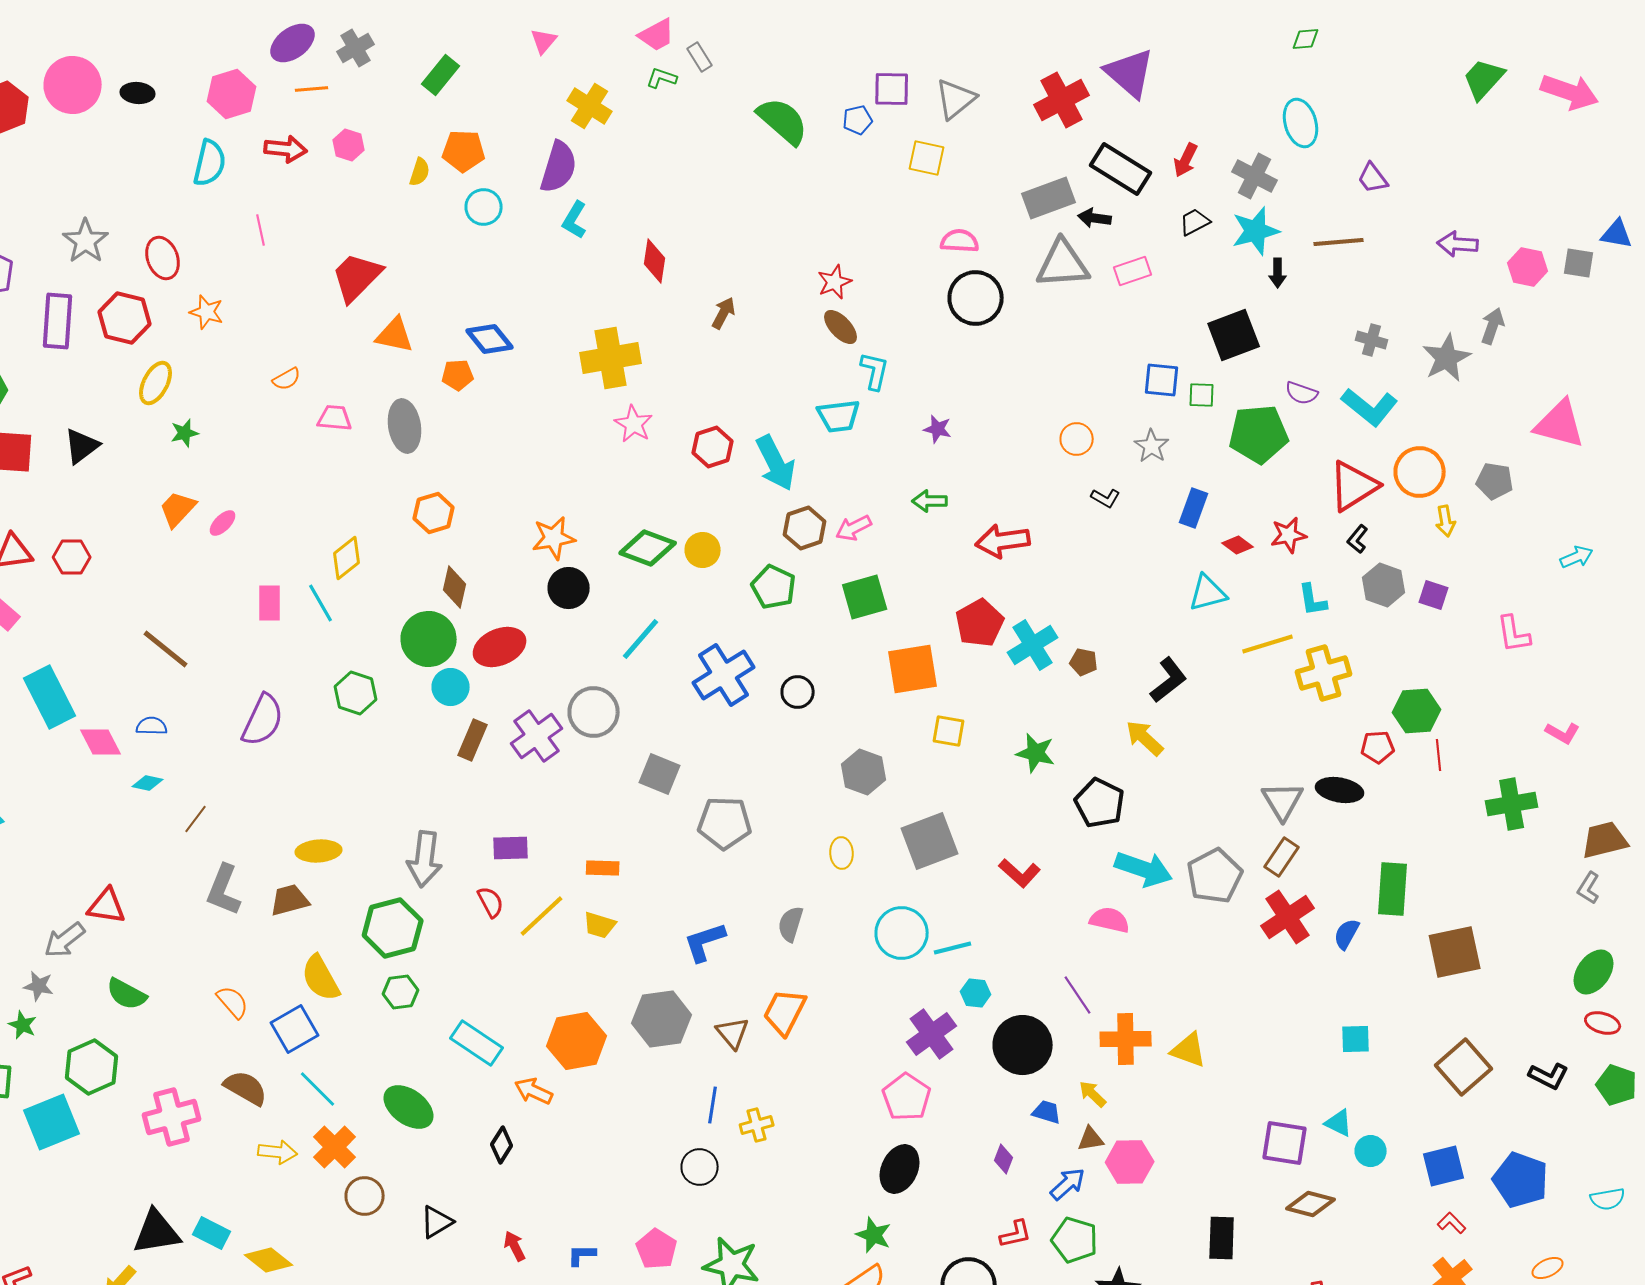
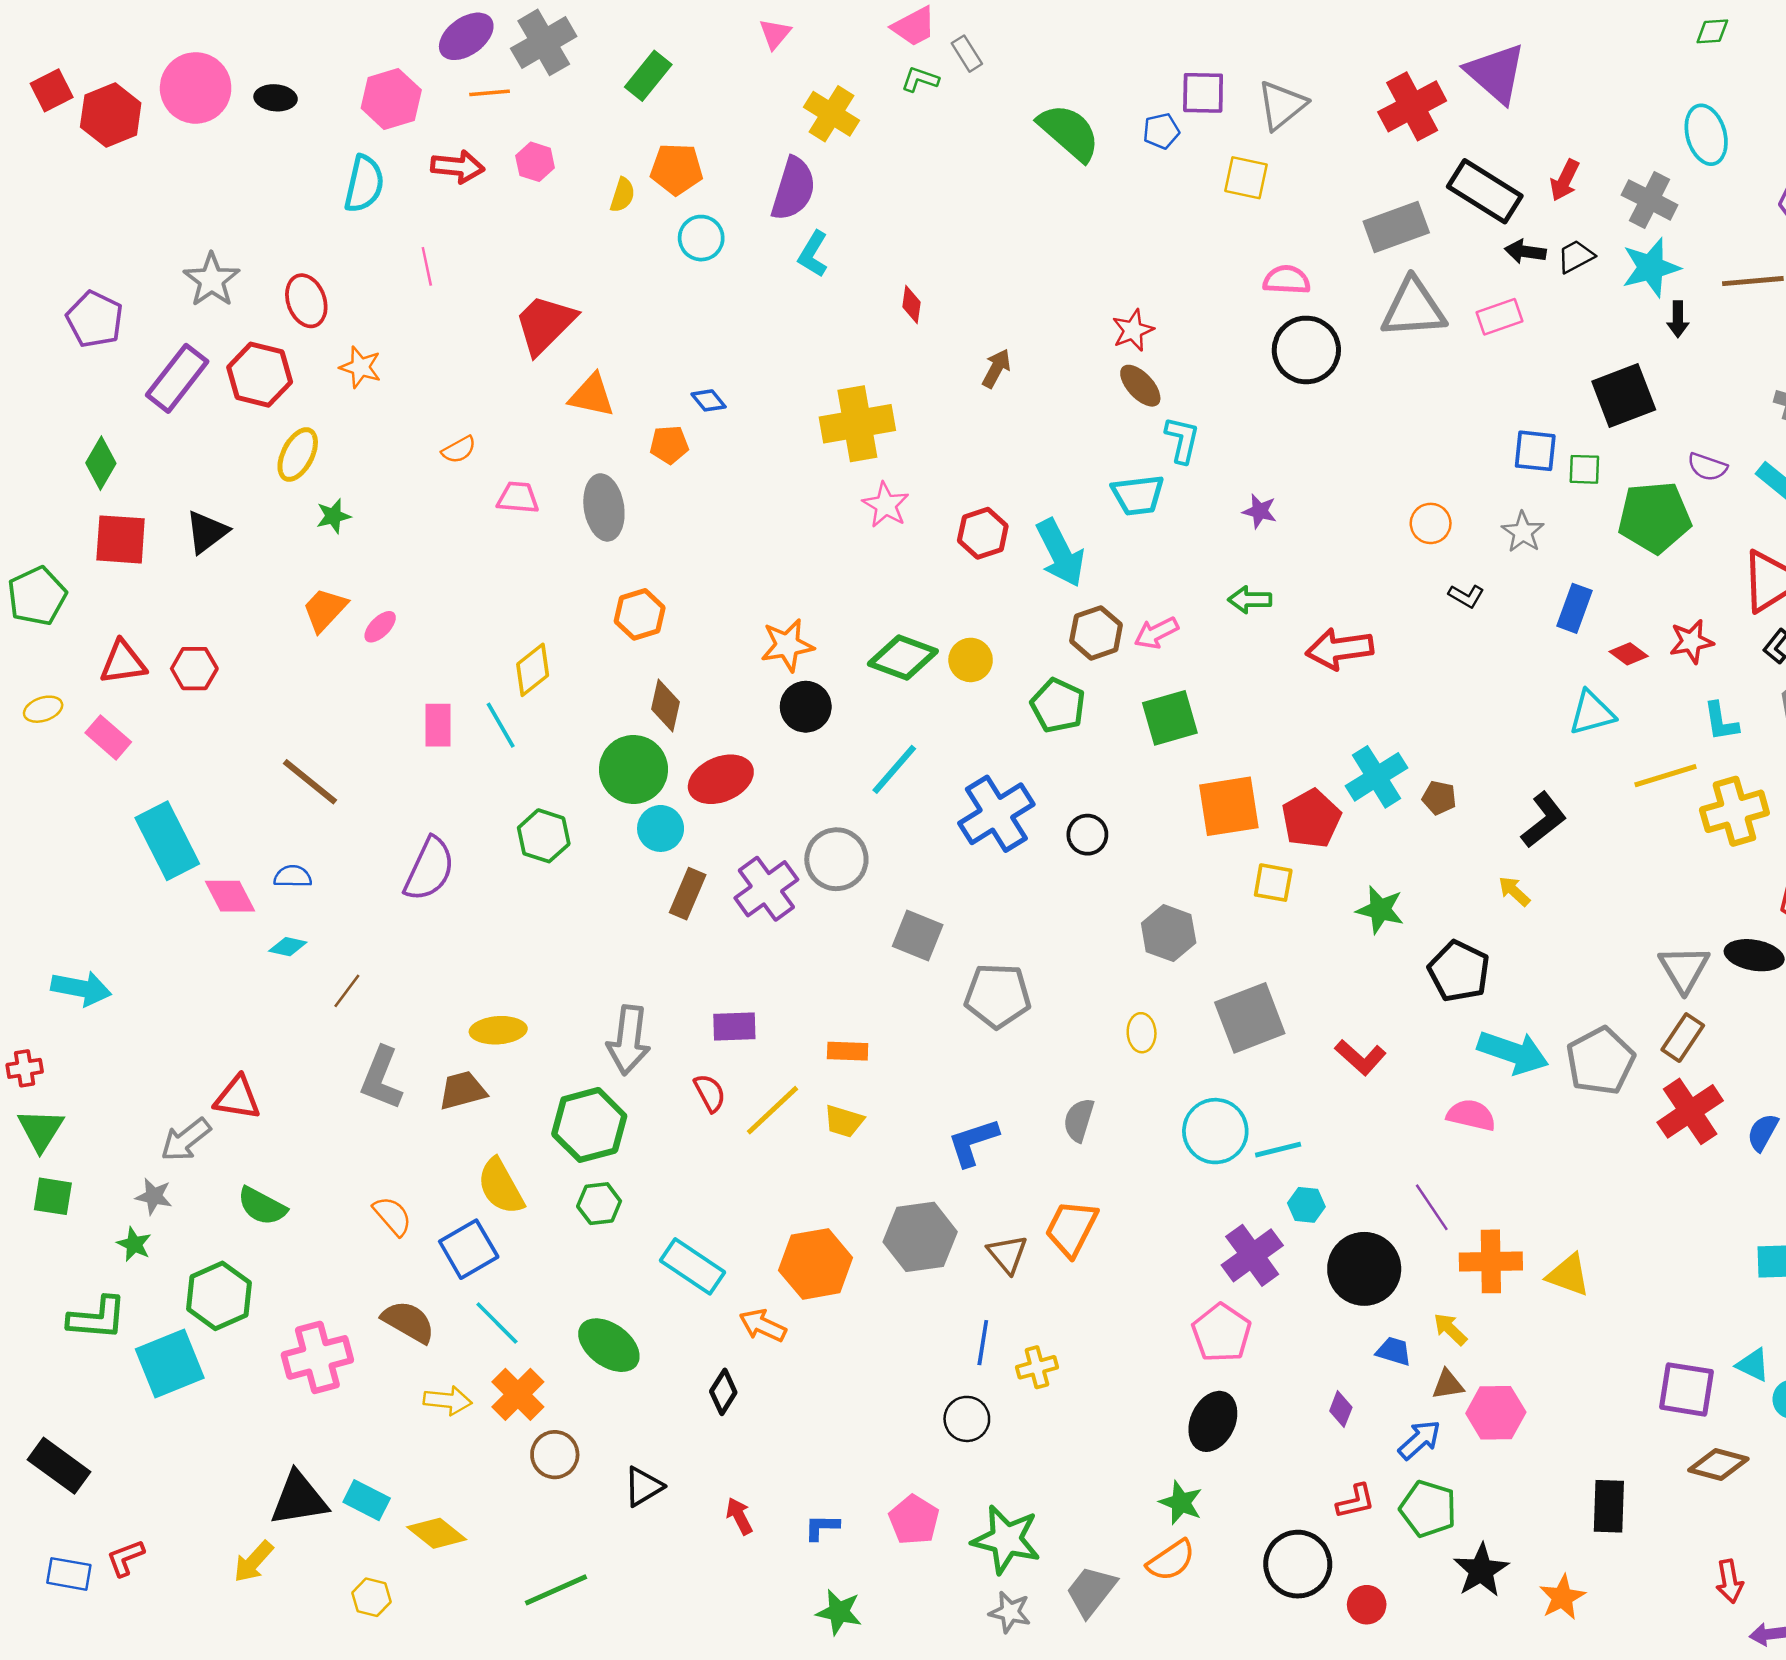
gray cross: (356, 48) -> (544, 42), size x1.4
black arrow: (1095, 218) -> (1525, 252), moved
red diamond: (655, 261) -> (912, 304), size x0.7
purple rectangle: (58, 321) -> (177, 378), turned 34
blue diamond: (490, 339) -> (709, 400), size x0.6
red pentagon: (980, 623) -> (1311, 819), moved
yellow arrow: (1145, 738) -> (1514, 891), size x0.7

